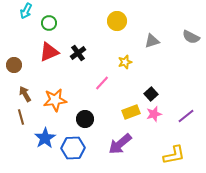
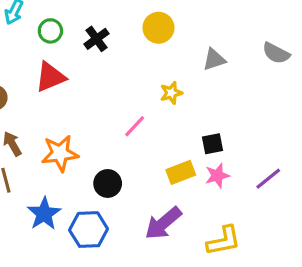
black cross: (78, 53) -> (97, 39), moved
black square: (151, 94) -> (213, 144), turned 32
yellow L-shape: (174, 155) -> (224, 241), moved

